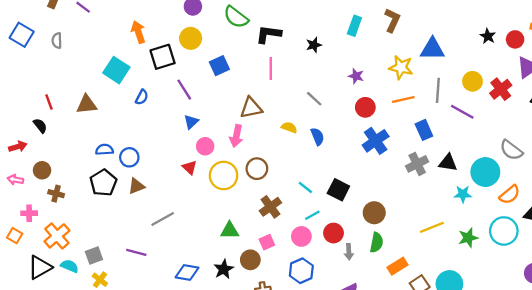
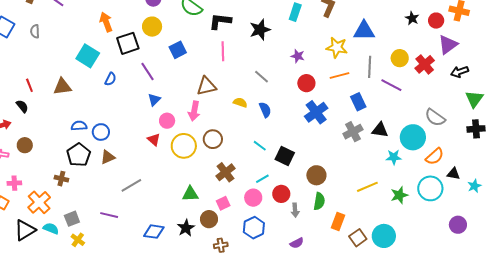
black star: (314, 45) -> (260, 30), size x1.5
cyan line: (305, 187) -> (260, 146), moved
brown cross: (56, 194) -> (61, 179), moved
orange rectangle: (397, 266) -> (338, 221), turned -36

